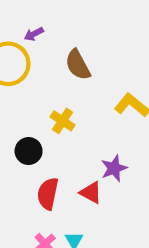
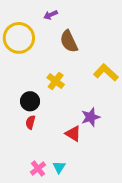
purple arrow: (34, 34) -> (51, 15), moved
red semicircle: (48, 194) -> (30, 122), moved, size x0.6

